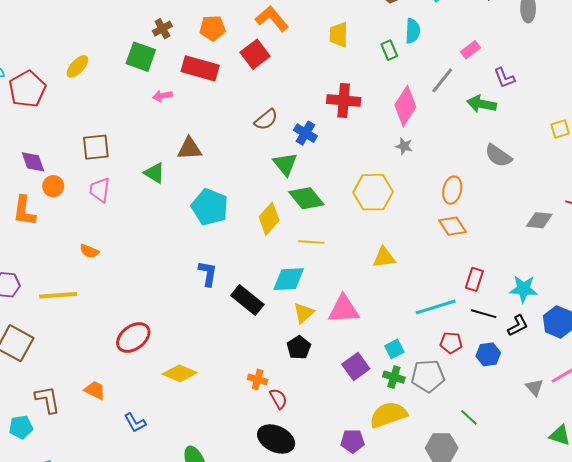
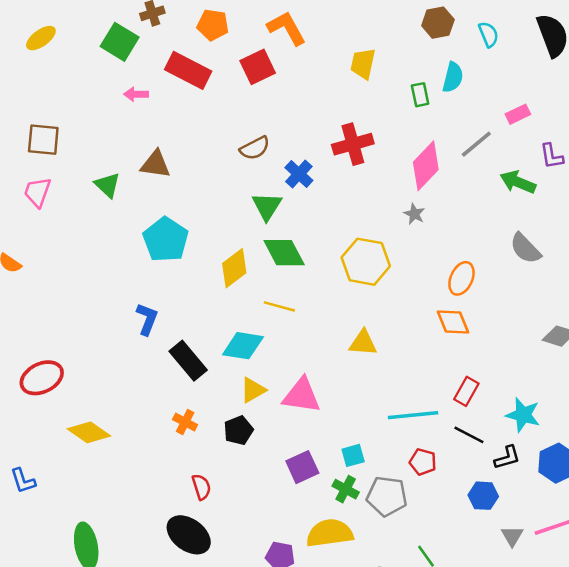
red cross: (344, 100) -> (353, 144), turned -32
blue hexagon: (488, 354) -> (483, 496), moved
orange cross: (258, 379) -> (185, 422), moved

